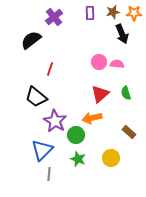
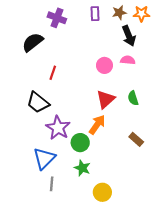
purple cross: (54, 17) -> (57, 18), turned -30
pink semicircle: (117, 64) -> (128, 60), moved
orange arrow: (92, 118) -> (97, 125), turned 138
yellow circle: (111, 158) -> (102, 192), moved

